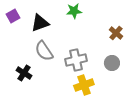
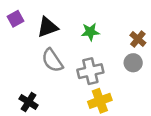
green star: (74, 11) -> (90, 32), moved
gray circle: (112, 63) -> (133, 63), moved
black cross: (24, 73) -> (29, 102), moved

